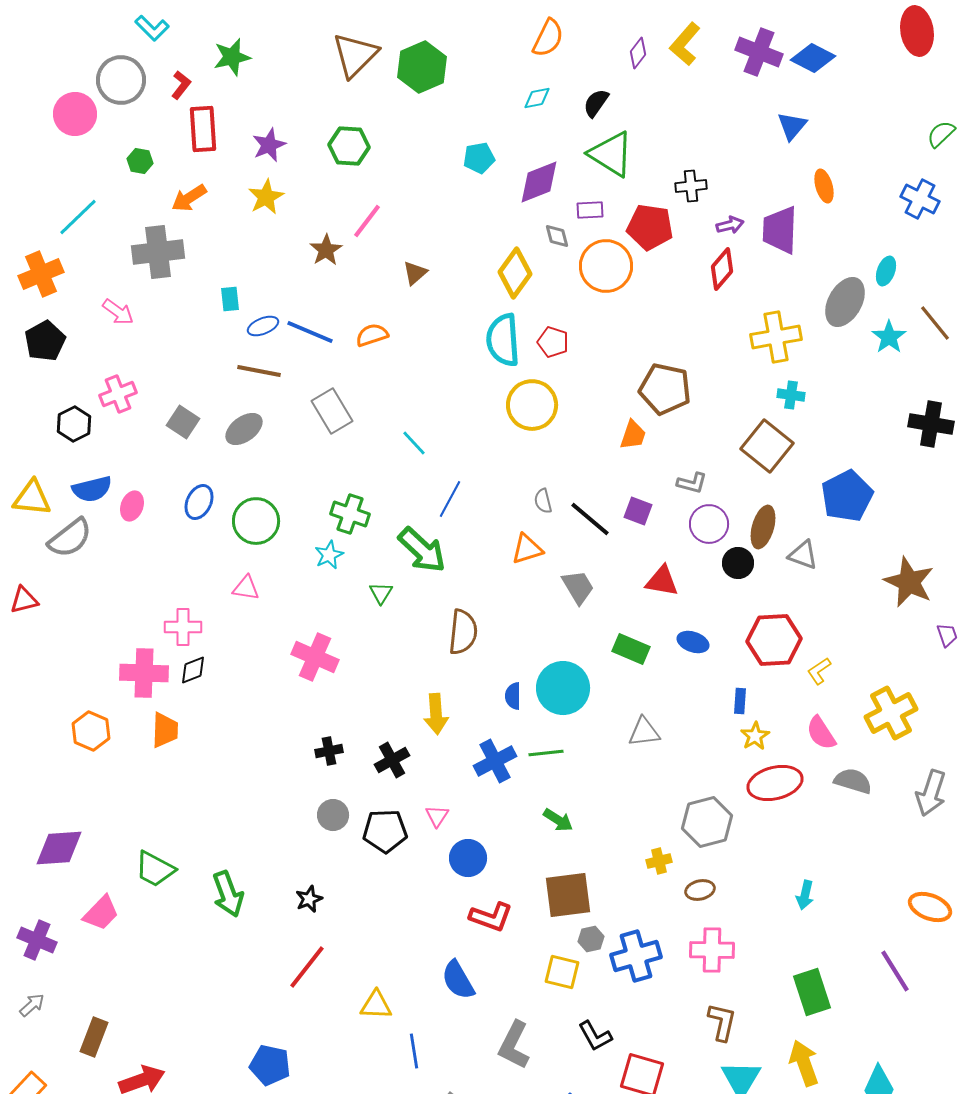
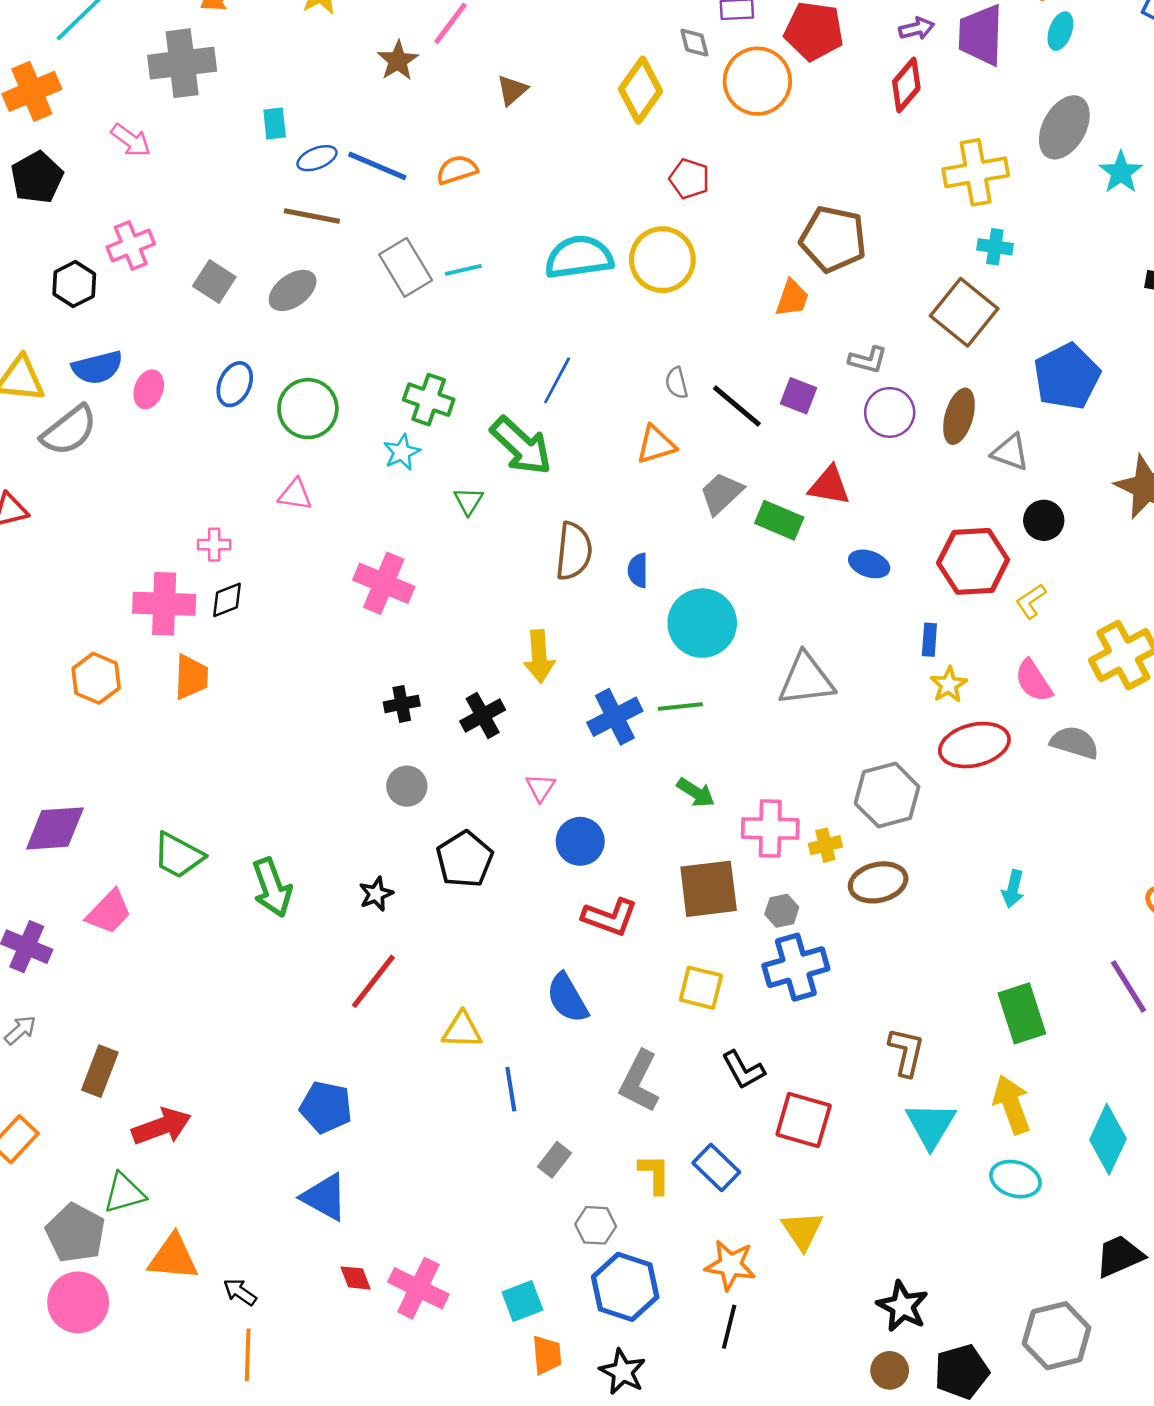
cyan ellipse: (886, 271) -> (1060, 31), moved
cyan semicircle: (503, 340) -> (579, 257), moved, turned 86
cyan line: (414, 443) -> (463, 270), moved, turned -60
black circle: (738, 563) -> (1044, 520), moved
gray trapezoid: (578, 587) -> (721, 493), turned -102
pink cross: (183, 627) -> (214, 545), size x0.7
green rectangle: (631, 649) -> (779, 520), moved
blue semicircle: (513, 696) -> (638, 570), moved
gray triangle: (644, 732) -> (806, 680), size x1.4
black pentagon: (385, 831) -> (465, 859), moved, turned -30
brown ellipse: (700, 890) -> (878, 882), size x1.5
gray hexagon: (591, 939) -> (782, 911), moved
pink cross: (712, 950) -> (770, 828), moved

